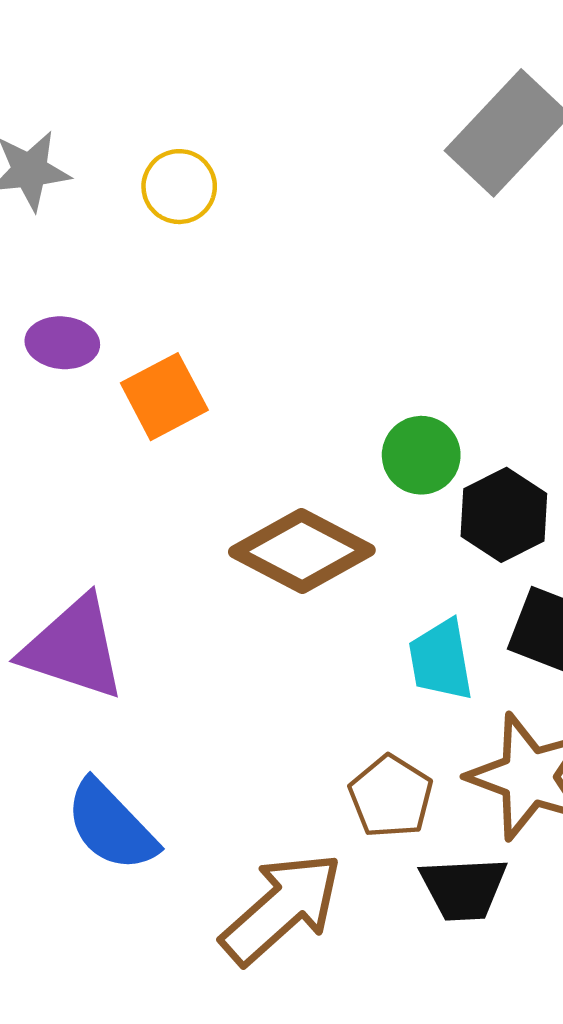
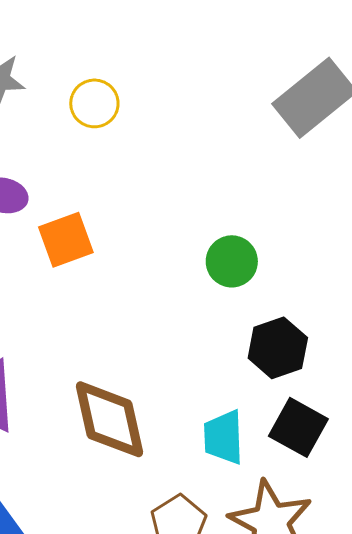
green circle: (421, 455) -> (232, 261), moved
brown diamond: (302, 551) -> (109, 419), moved, turned 42

